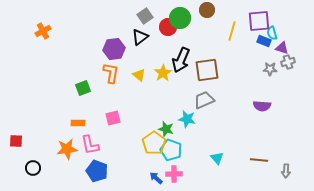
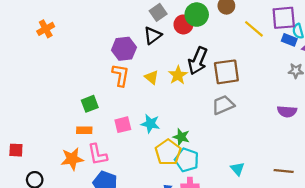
yellow line: (232, 31) -> (254, 29), turned -66
green square: (83, 88) -> (90, 104), moved
cyan star: (187, 119) -> (150, 124), moved

